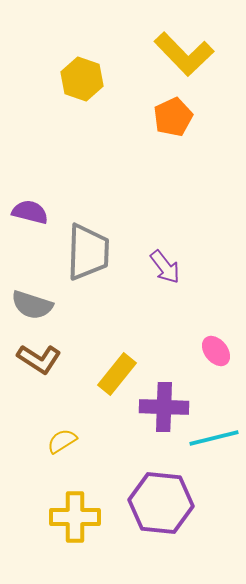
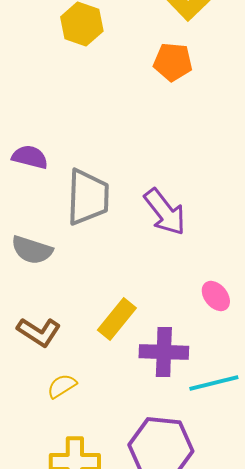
orange pentagon: (173, 117) -> (173, 62), turned 30
purple arrow: (165, 267) -> (165, 212), size x1.4
brown L-shape: (39, 359) -> (39, 332), moved

